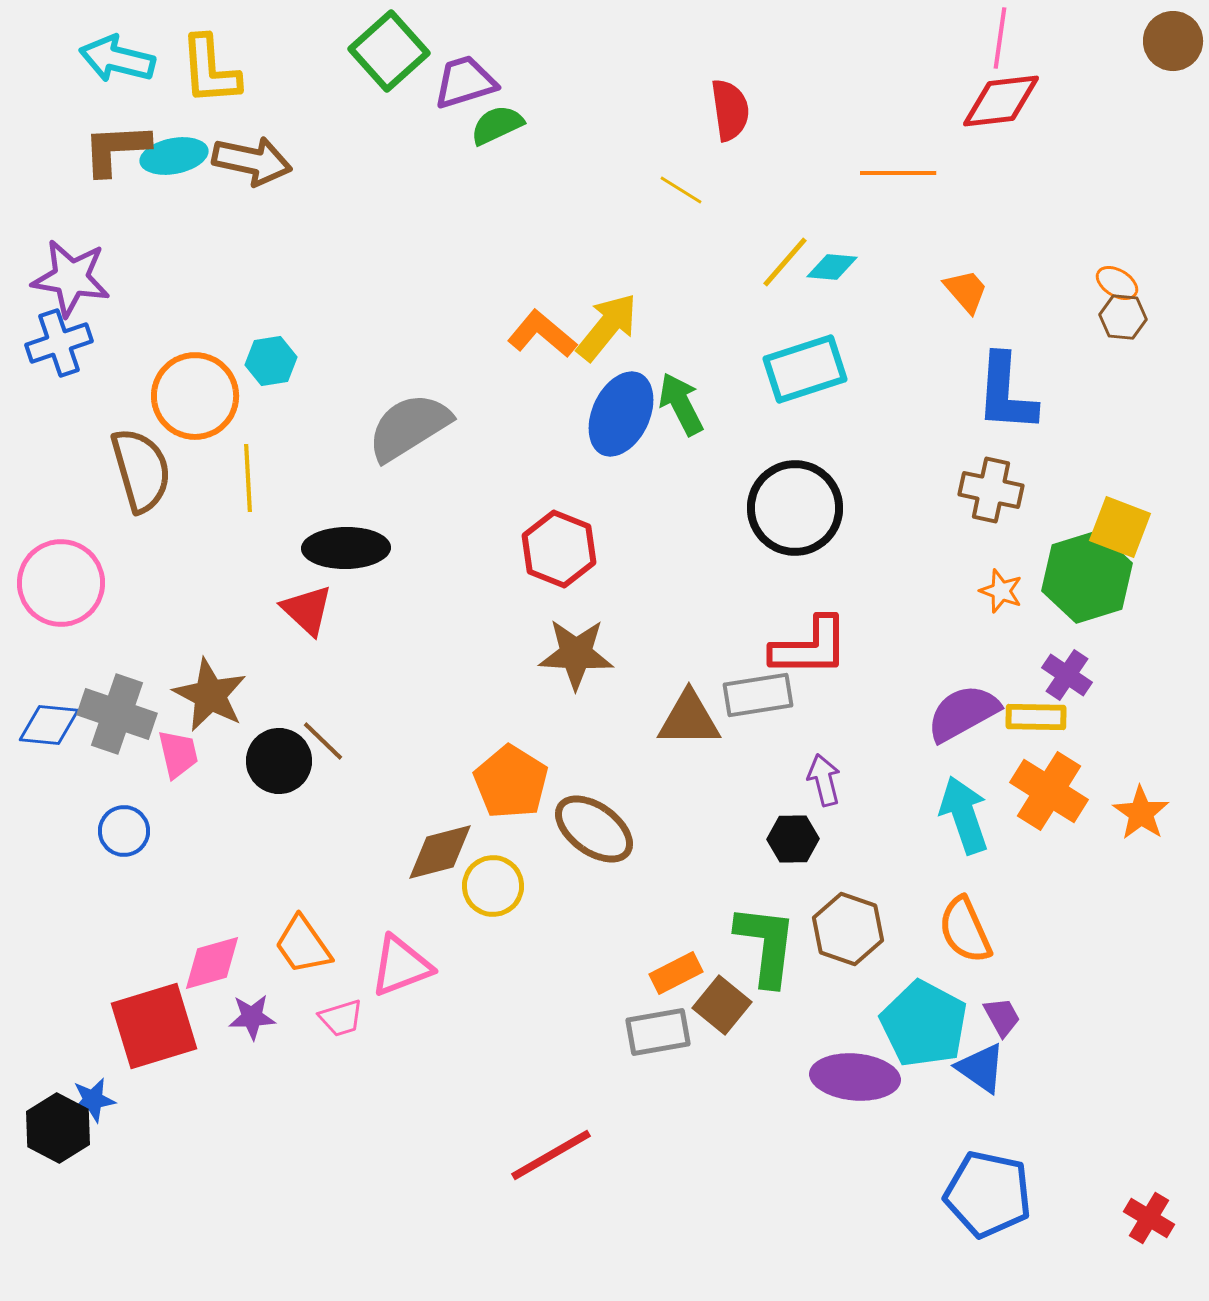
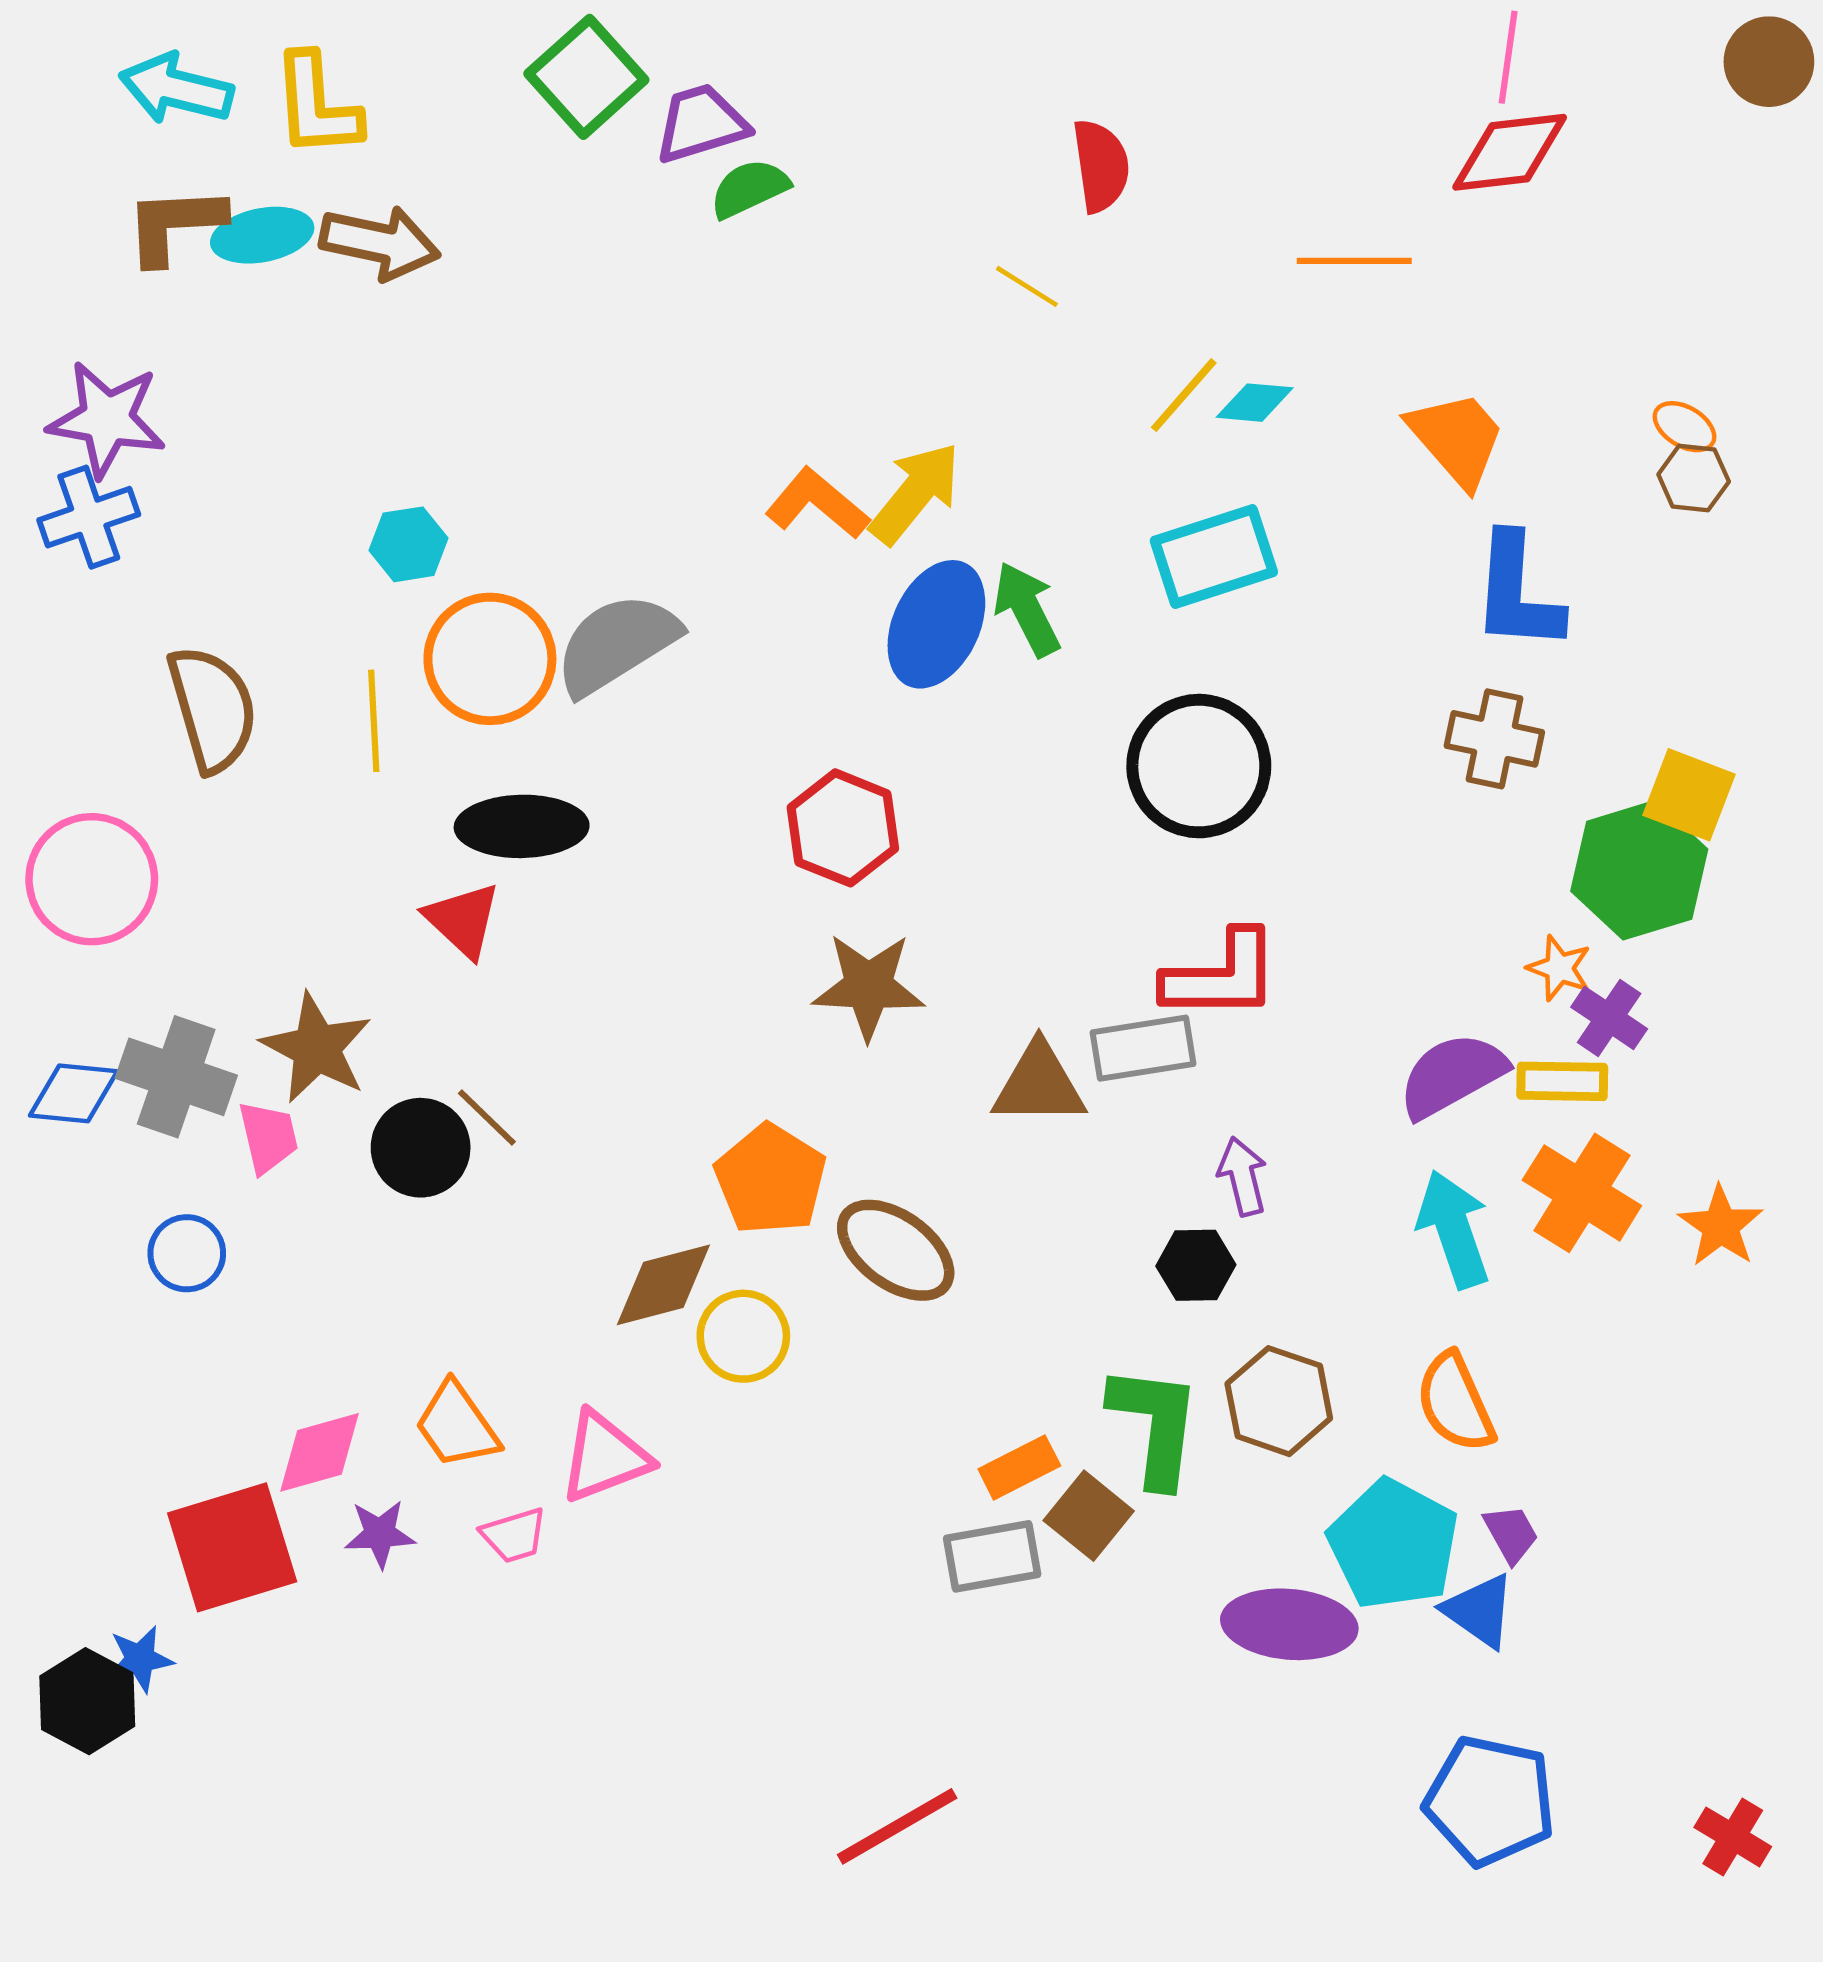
orange trapezoid: (966, 291) -> (1457, 439), size x1.5
orange circle: (195, 396) -> (490, 659), moved
orange star: (1001, 591) -> (1559, 968), moved
red line: (551, 1155) -> (897, 1826), moved

